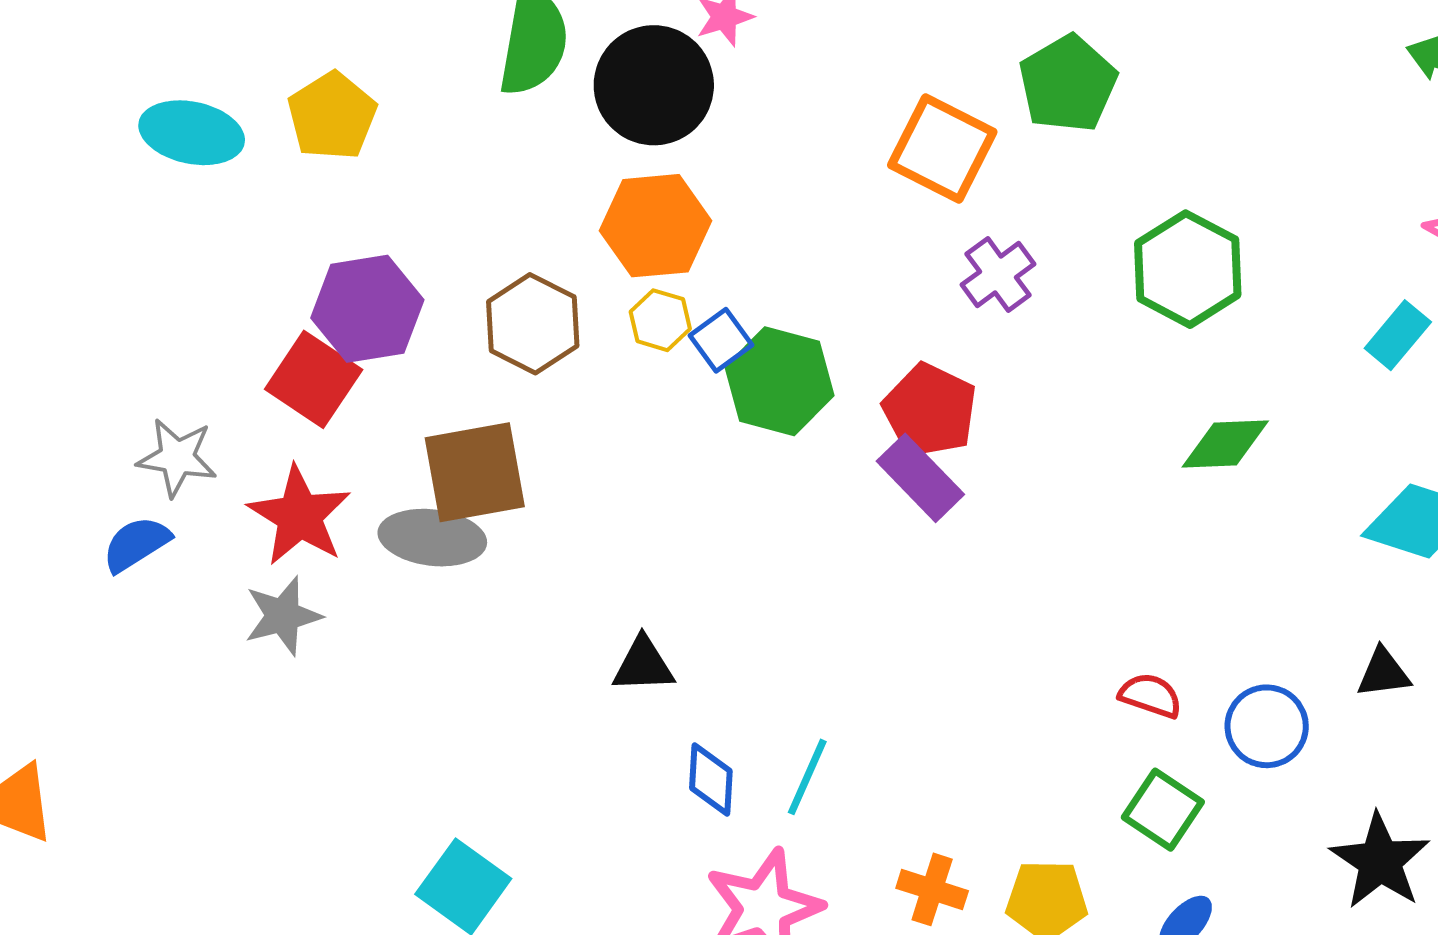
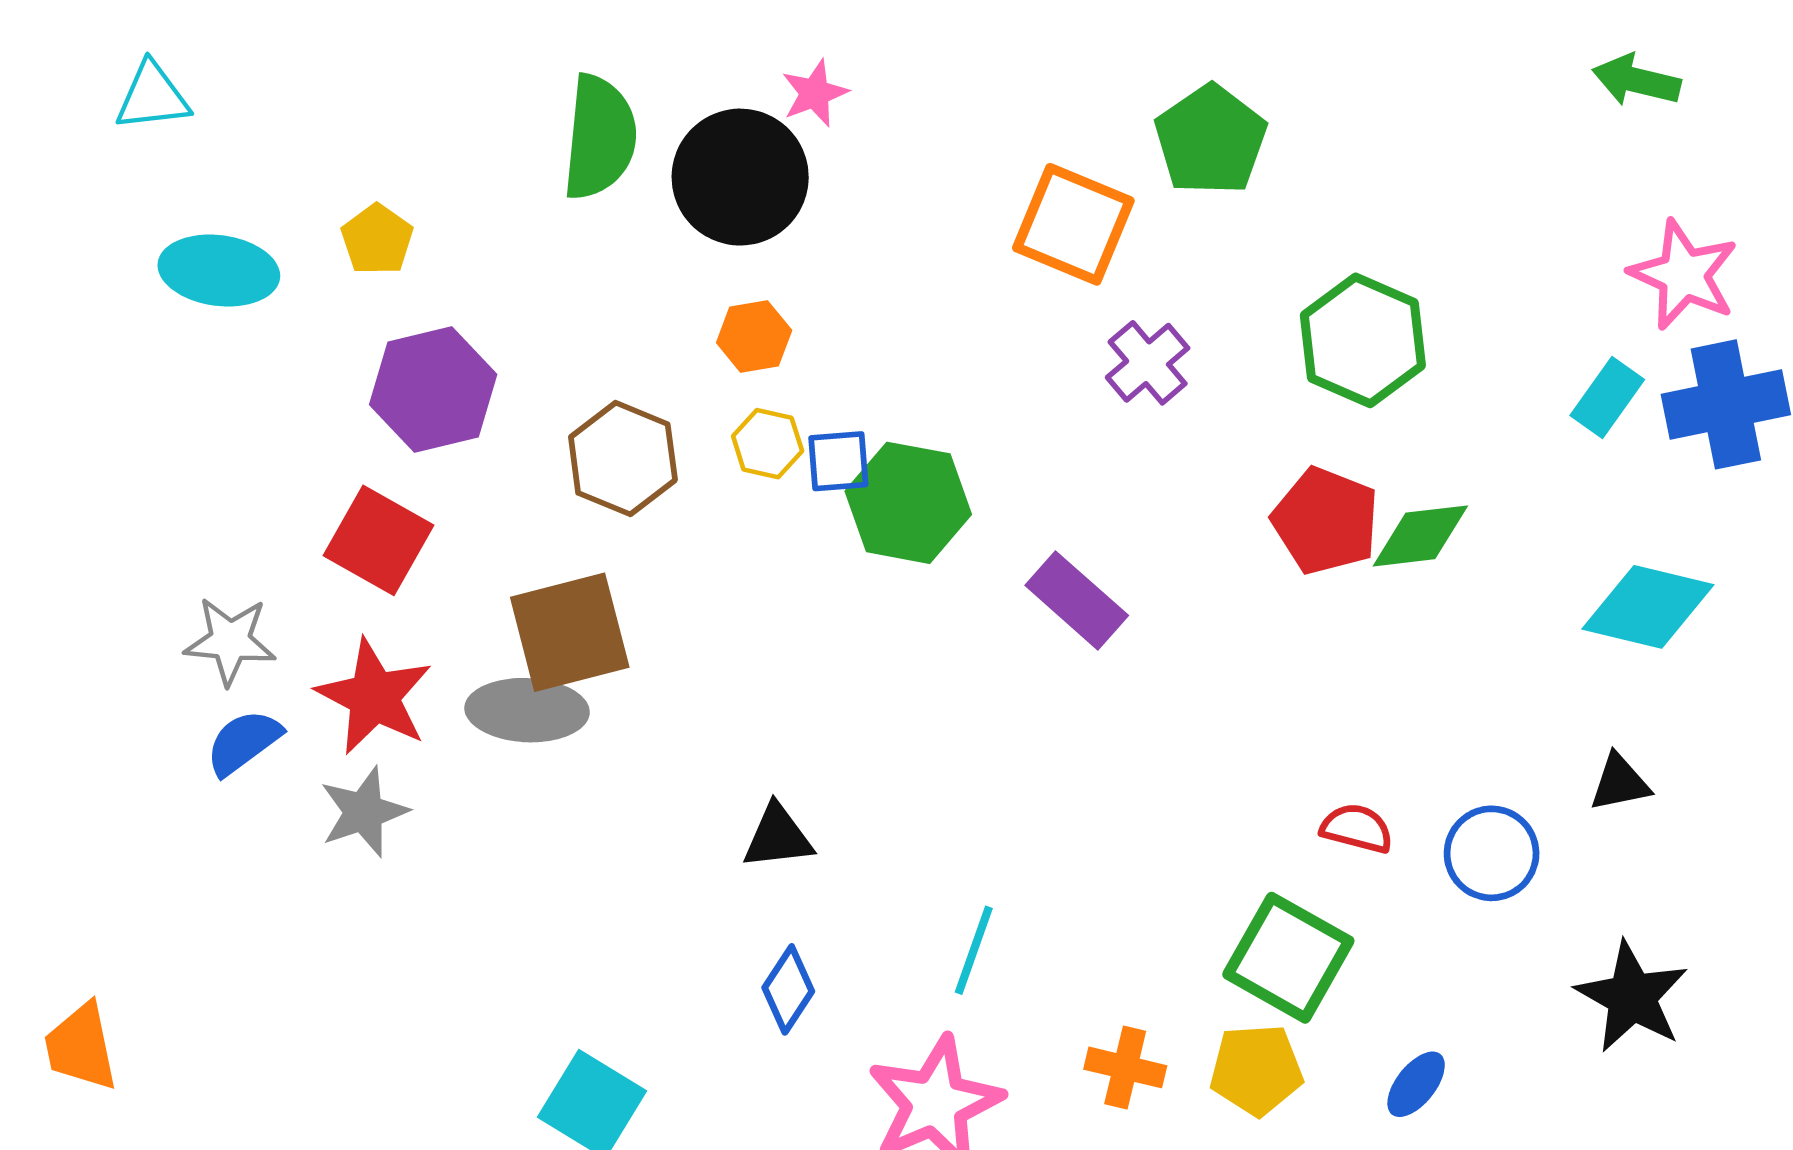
yellow pentagon: (332, 116) -> (377, 240), size x0.7
orange hexagon: (655, 226) -> (754, 337), size x0.6
purple hexagon: (367, 309) -> (433, 390), moved
blue square: (721, 340) -> (838, 461), turned 36
red pentagon: (930, 410) -> (1326, 521), moved
blue semicircle: (136, 544) -> (243, 742), moved
blue diamond: (711, 780) -> (788, 989), moved, turned 34
green square: (1163, 810) -> (1288, 958), moved, size x1.4

